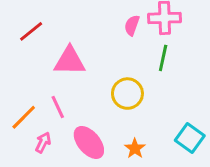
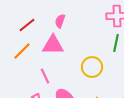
pink semicircle: (132, 25) -> (60, 21), moved
orange line: (24, 117) -> (22, 51), moved

